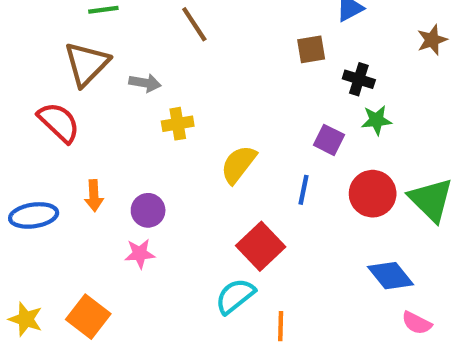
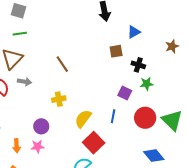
brown line: (194, 24) -> (62, 64), moved
gray arrow: (145, 83) -> (25, 82), moved
yellow cross: (178, 124) -> (59, 99), moved
yellow semicircle: (238, 164) -> (83, 119), moved
orange arrow: (94, 196) -> (17, 146), moved

